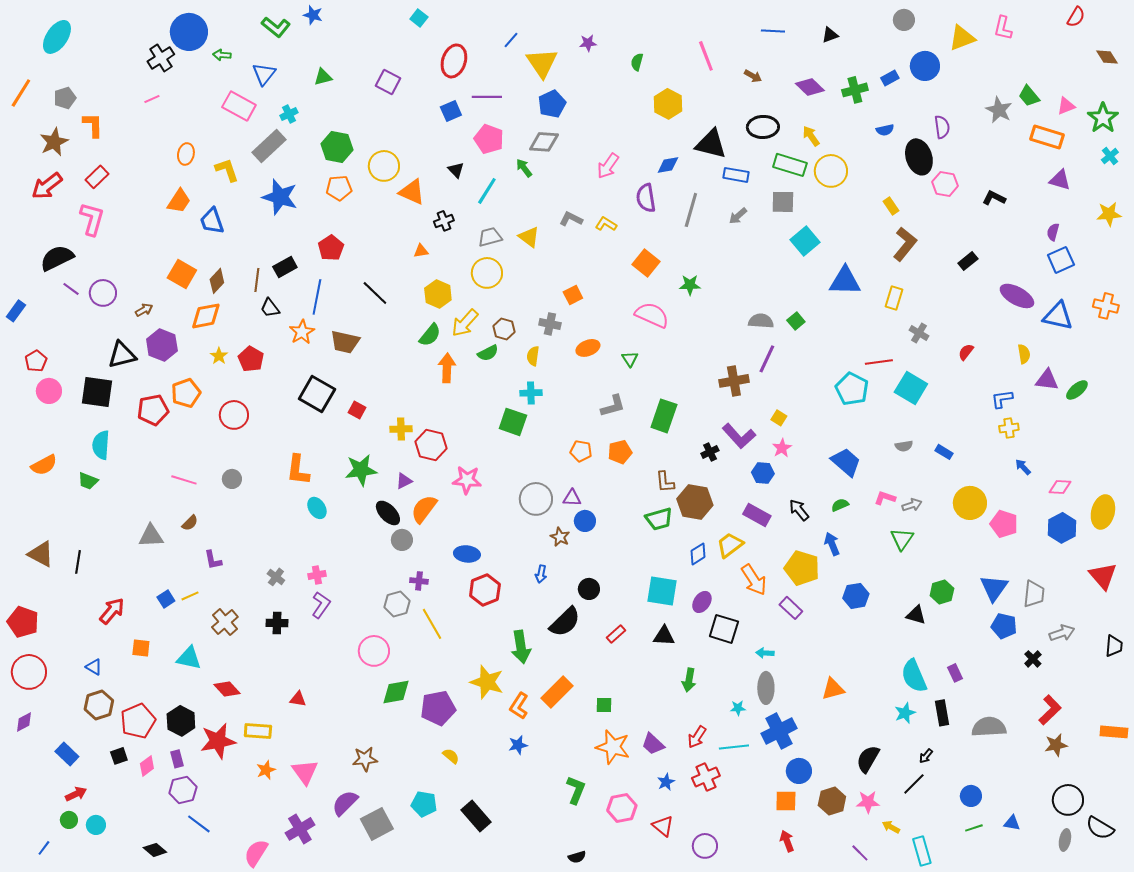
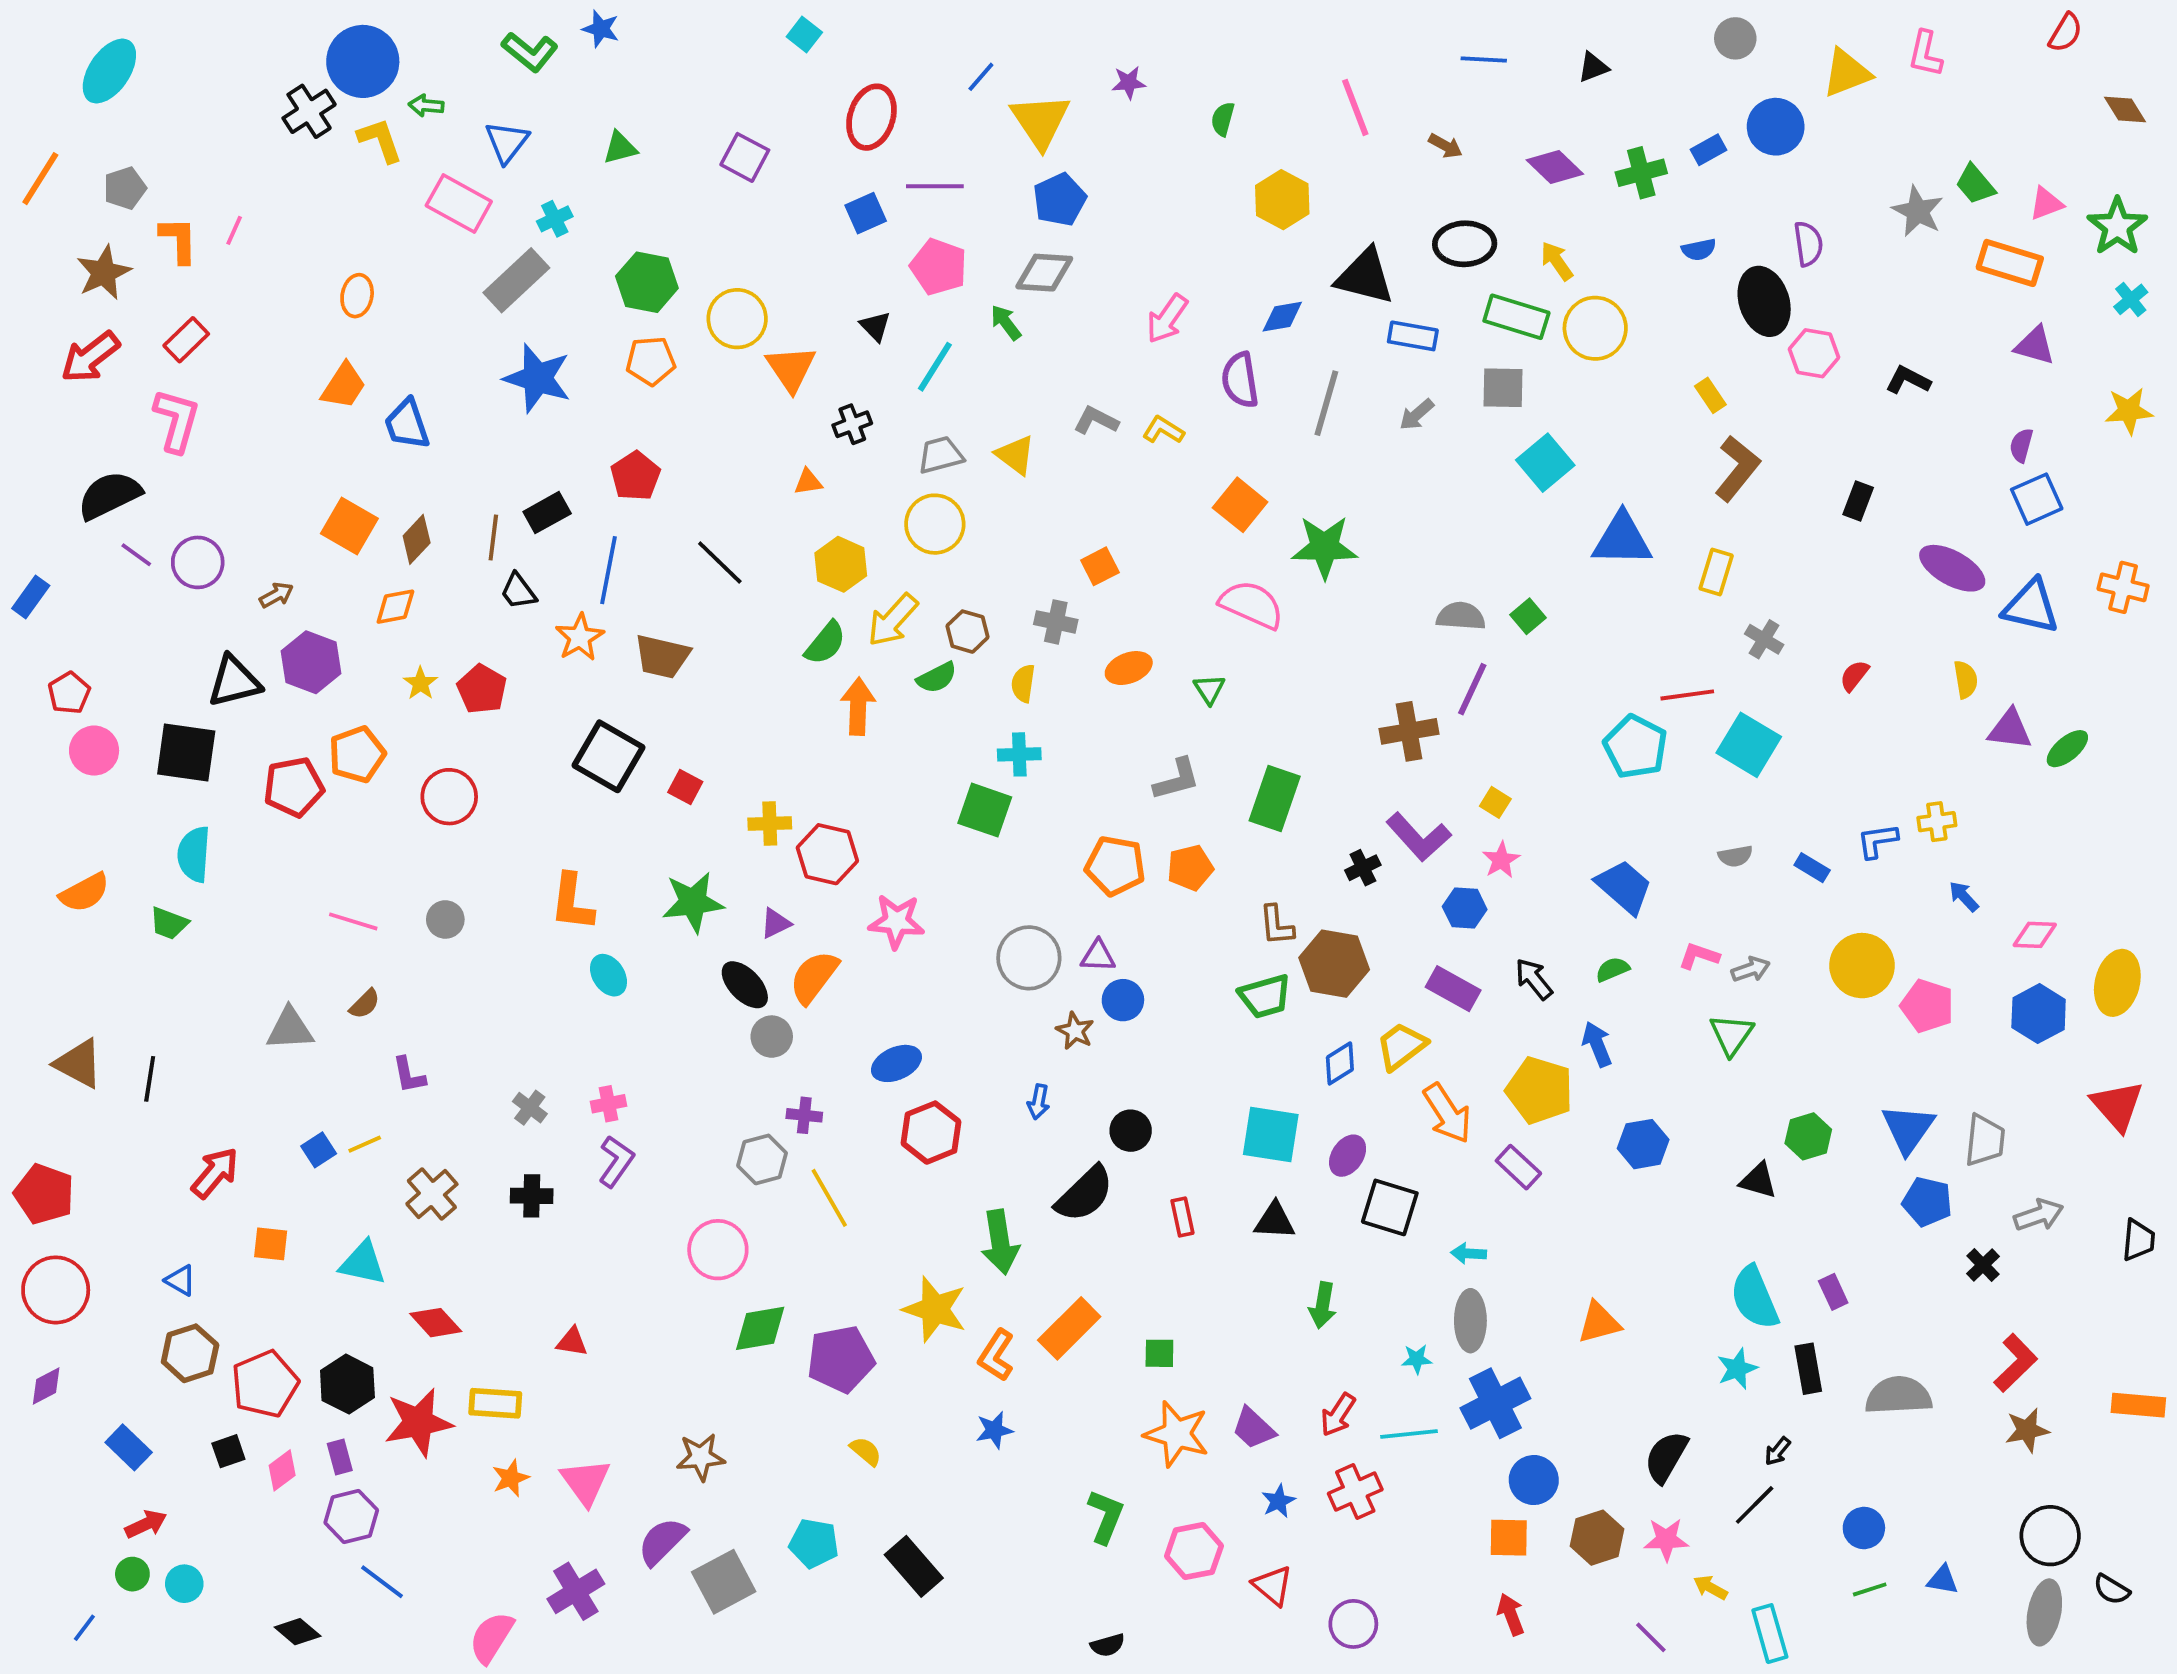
pink line: (152, 99) -> (234, 230), moved, turned -42
yellow L-shape: (227, 170) -> (380, 140), moved
orange triangle: (412, 192) -> (791, 369), turned 32
black rectangle: (968, 261) -> (1858, 501), turned -30
green star: (690, 285) -> (1325, 547), size x1.6
orange diamond: (206, 316) -> (395, 607), size x0.7
blue L-shape: (1002, 399) -> (1877, 841), moved
orange pentagon: (581, 451) -> (1115, 866), size x1.4
blue ellipse: (467, 554) -> (896, 1063), turned -30
red rectangle: (616, 634) -> (1182, 1217), turned -60
black semicircle: (1100, 828) -> (2112, 1589), size x0.7
gray ellipse: (1065, 840) -> (2044, 1612), size x1.5

